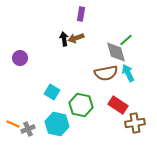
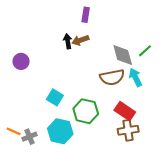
green line: (126, 40) -> (145, 51), moved
brown cross: (135, 123) -> (128, 130), moved

